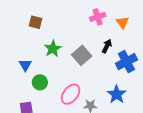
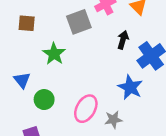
gray square: (82, 55) -> (79, 22), moved, turned 30
blue star: (117, 94) -> (130, 87), moved

